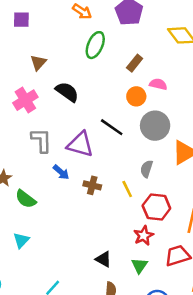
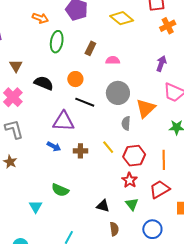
orange circle: (136, 96) -> (75, 79), moved
gray L-shape: (41, 140) -> (14, 129), moved
gray semicircle: (147, 169) -> (126, 123), moved
green semicircle: (26, 199) -> (60, 190), moved

